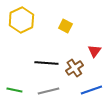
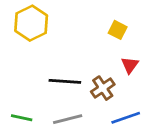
yellow square: (65, 26) -> (118, 30), moved

